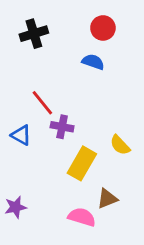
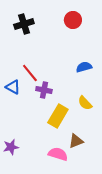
blue semicircle: (93, 62) -> (84, 67), moved, turned -35
blue triangle: (21, 135) -> (13, 87), moved

